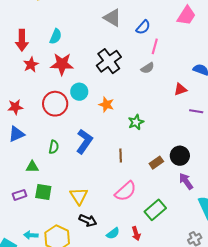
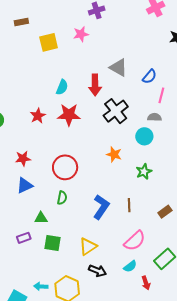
red arrow: (22, 40) -> (95, 85), moved
gray semicircle: (148, 68) -> (155, 117), turned -144
cyan circle: (79, 92) -> (144, 136), moved
red circle: (55, 104) -> (65, 167), moved
blue L-shape: (84, 141) -> (101, 207), moved
purple rectangle: (20, 195) -> (24, 238), moved
yellow triangle: (79, 196) -> (88, 246), turned 30
cyan semicircle: (113, 233) -> (130, 266), moved

